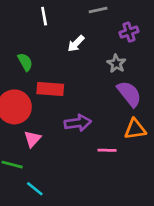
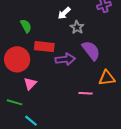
gray star: (116, 63) -> (77, 27), moved
purple semicircle: (129, 94) -> (91, 51), moved
purple arrow: (78, 123) -> (65, 59), moved

